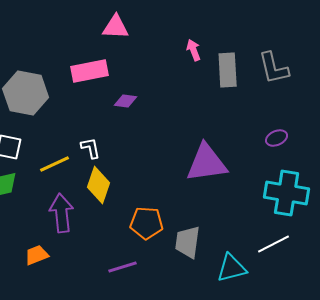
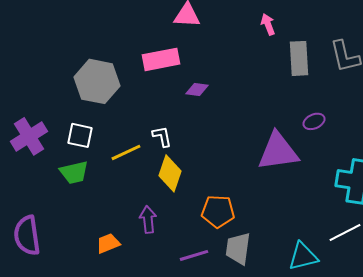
pink arrow: (194, 50) -> (268, 24), moved
purple ellipse: (277, 138) -> (314, 121), moved
purple arrow: (62, 213) -> (148, 219), moved, size x0.7
gray trapezoid: (188, 242) -> (238, 248), moved

